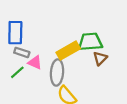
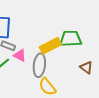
brown triangle: (100, 58) -> (86, 67), moved, turned -40

